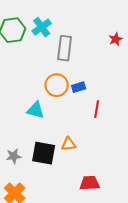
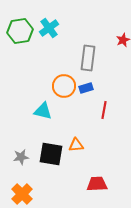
gray rectangle: (65, 48) -> (88, 58), moved

